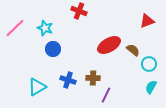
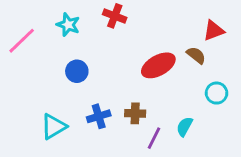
cyan star: (45, 28) -> (68, 25), moved
brown semicircle: (133, 50) -> (196, 55), moved
blue cross: (68, 80) -> (99, 116), turned -35
cyan semicircle: (151, 87) -> (185, 127), moved

